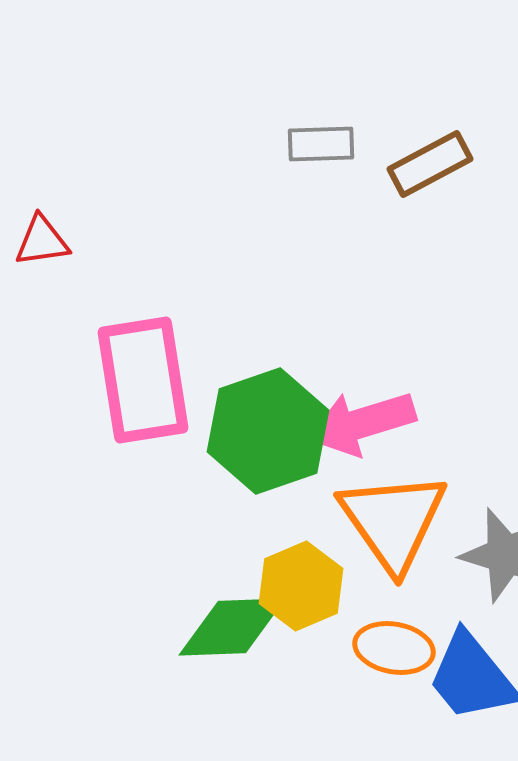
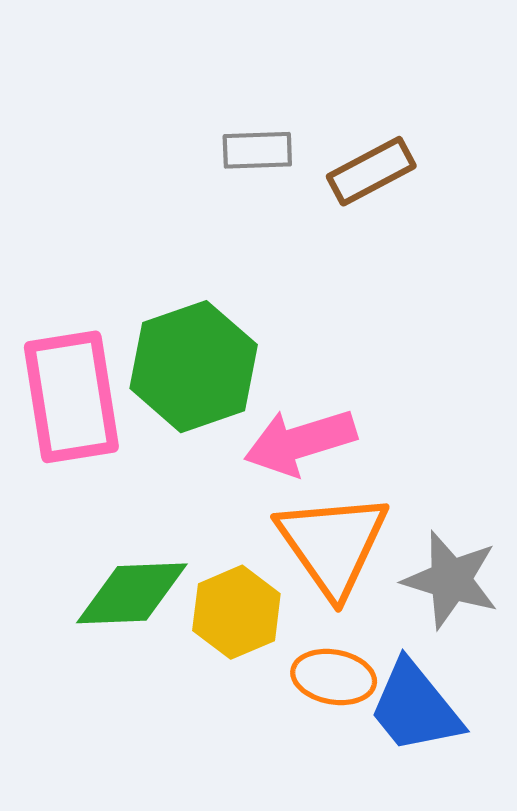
green hexagon: (268, 431) -> (194, 367), moved
green diamond: (232, 627) -> (132, 593), moved

